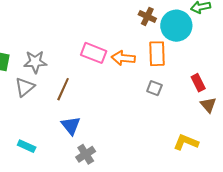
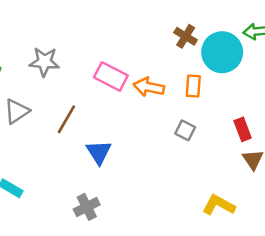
orange rectangle: (157, 54) -> (193, 86), size x0.7
gray star: (35, 62) -> (44, 62), moved
blue triangle: (71, 126) -> (99, 152), moved

